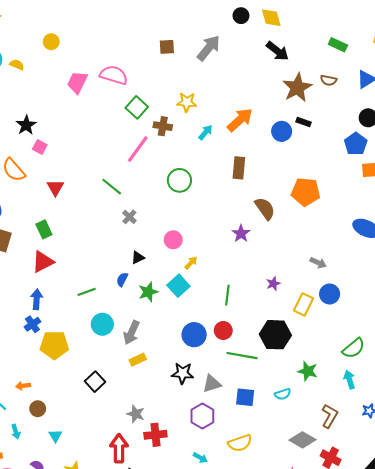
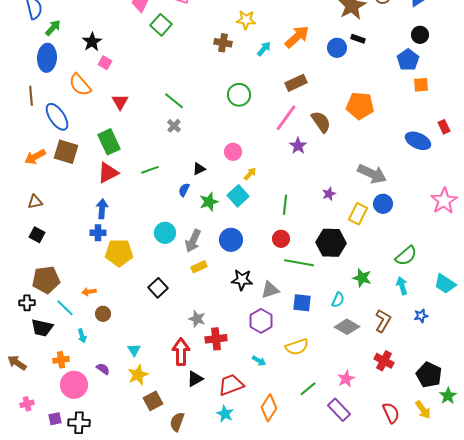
green square: (137, 107) -> (161, 25), moved
pink line: (138, 149) -> (286, 118), moved
brown rectangle: (239, 168) -> (296, 83), turned 60
gray cross: (129, 217) -> (174, 126), moved
green rectangle: (44, 229) -> (109, 142), size x1.4
gray arrow: (318, 263) -> (372, 174), size x1.8
green line: (87, 292) -> (150, 170), moved
blue cross: (32, 324) -> (98, 233), turned 35
blue circle: (194, 335) -> (231, 240), moved
cyan semicircle: (283, 394) -> (338, 300), turned -49
cyan triangle: (55, 436) -> (134, 350), moved
gray diamond: (302, 440) -> (347, 327), moved

